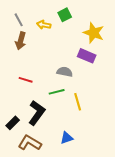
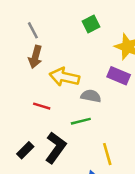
yellow arrow: (44, 25) -> (64, 77), moved, size x1.6
yellow line: (78, 102) -> (107, 154), moved
black rectangle: (13, 123) -> (25, 150), moved

